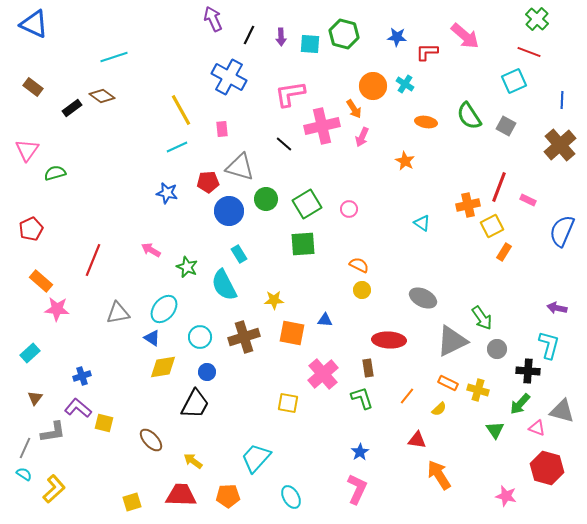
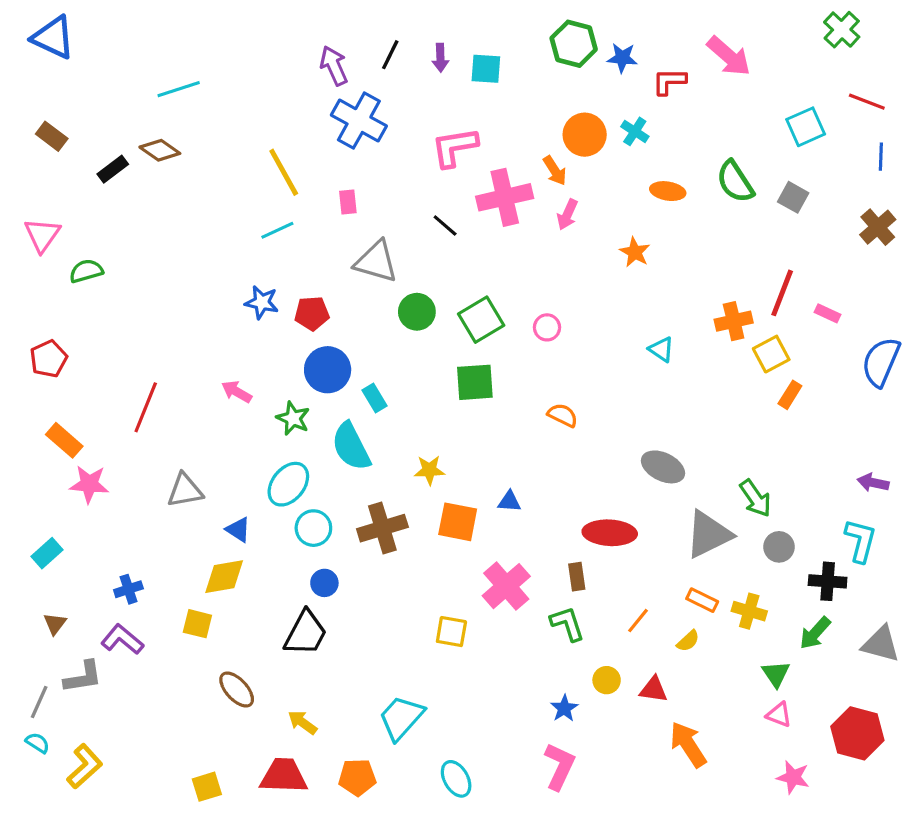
purple arrow: (213, 19) -> (334, 66), moved
green hexagon: (344, 34) -> (574, 44), moved
red line: (529, 52) -> (867, 102), moved
brown cross: (560, 145) -> (878, 227), size x0.7
red pentagon: (208, 182) -> (312, 313), moved
blue circle: (229, 211) -> (328, 370), moved
yellow circle: (362, 290) -> (607, 680), moved
cyan ellipse: (164, 309) -> (288, 484), moved
yellow diamond: (163, 367) -> (224, 577), moved
yellow square: (104, 423) -> (197, 624), moved
pink triangle: (537, 428) -> (779, 715), moved

